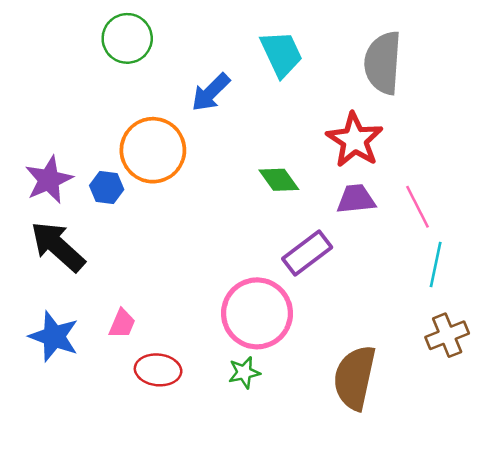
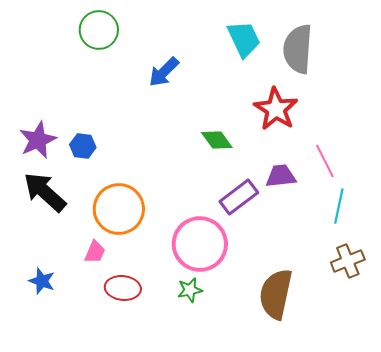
cyan trapezoid: (281, 54) -> (244, 39), moved
orange circle: (153, 150) -> (119, 209), moved
purple trapezoid: (356, 199) -> (281, 176), moved
blue star: (54, 337) -> (42, 281), moved, size x0.7

